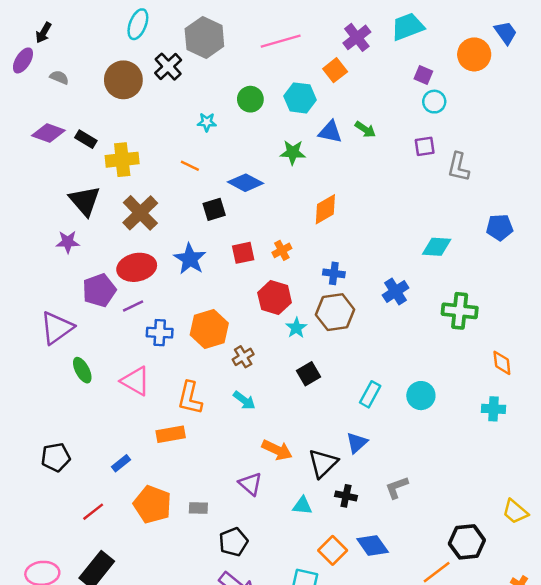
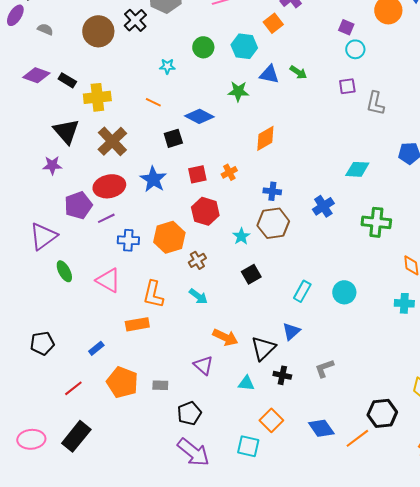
red hexagon: (275, 298) -> (205, 211), moved
blue diamond: (373, 546) -> (321, 428), moved

